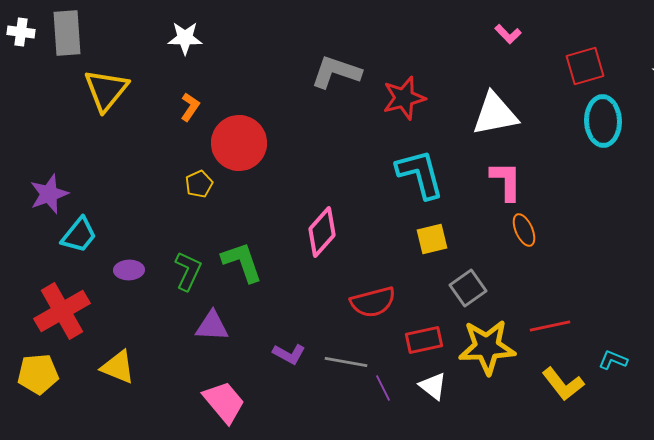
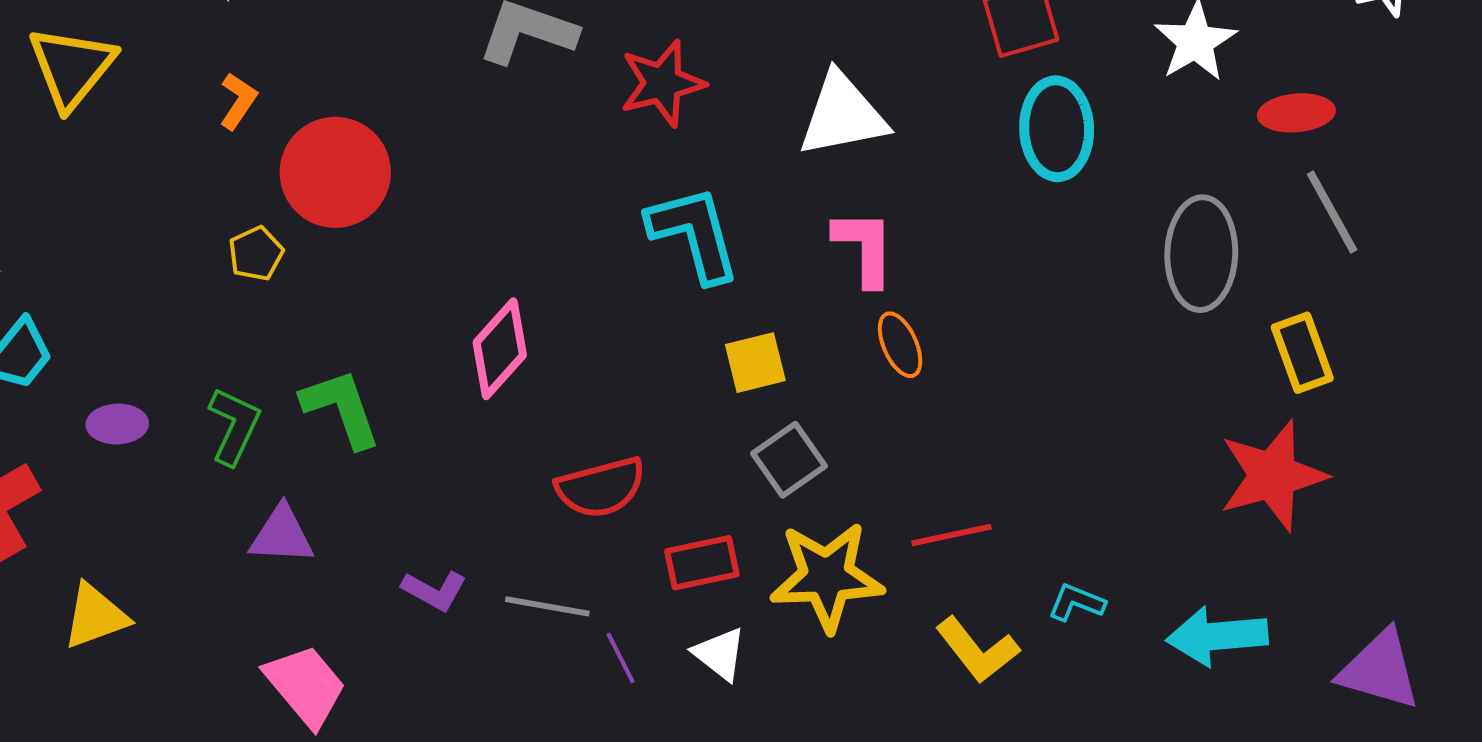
yellow square: (432, 239) -> (755, 363), moved
yellow triangle: (118, 367) -> (95, 616), turned -42

